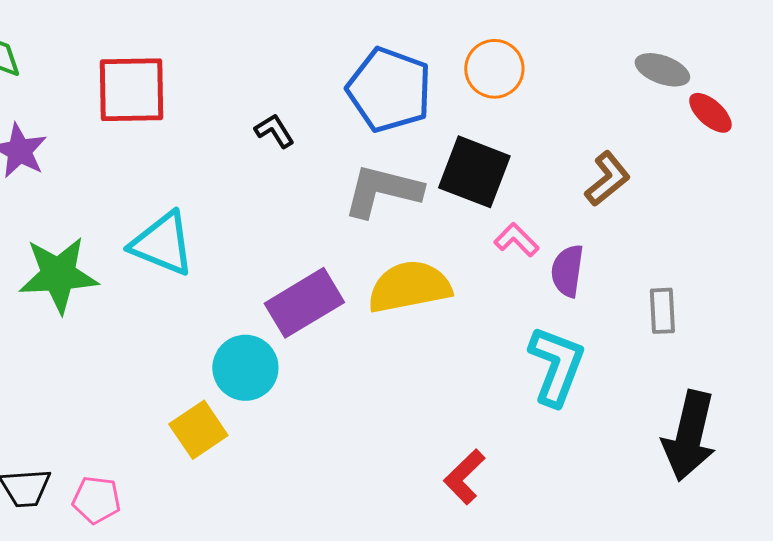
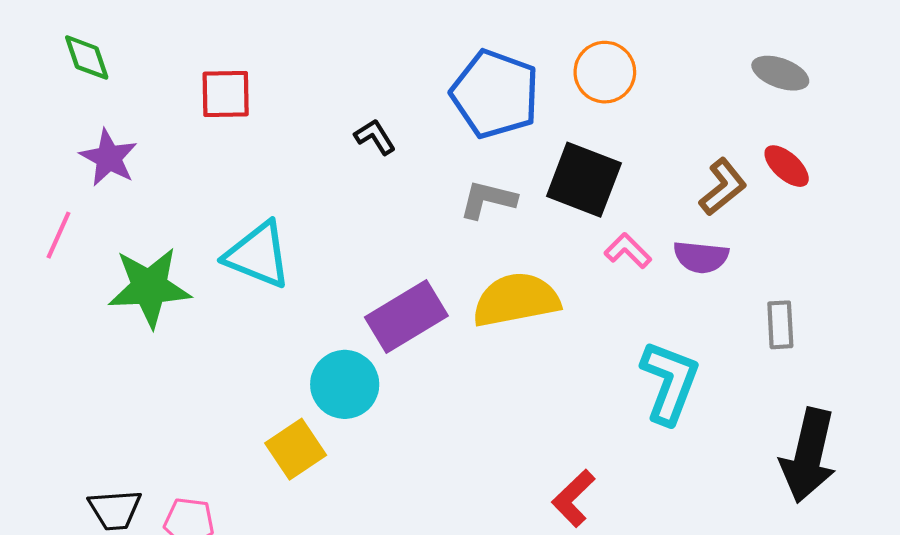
red square: (131, 90) -> (226, 94), size x0.7
red ellipse: (710, 113) -> (787, 166), moved
gray L-shape: (382, 191) -> (488, 200), size x0.7
purple semicircle: (567, 271) -> (701, 257), moved, turned -92

